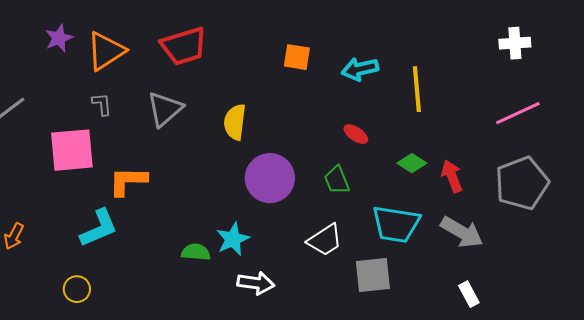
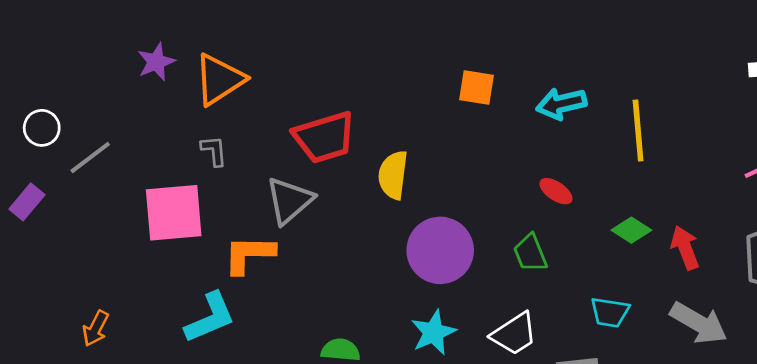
red trapezoid: (184, 46) -> (324, 137), moved
gray triangle: (165, 109) -> (289, 201), moved
cyan trapezoid: (396, 224) -> (610, 312), size x0.6
cyan star: (233, 239) -> (433, 332), moved

